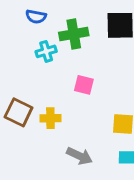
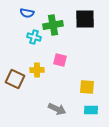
cyan cross: (46, 51) -> (34, 37), turned 32
yellow cross: (50, 118) -> (37, 70), moved

